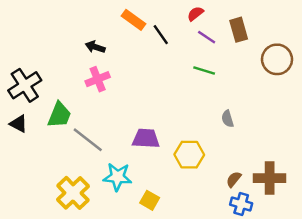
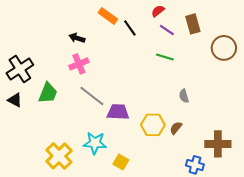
gray line: (88, 140) -> (92, 96), moved
brown semicircle: (234, 179) -> (176, 128), moved

